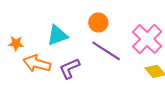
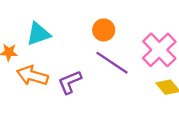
cyan triangle: (57, 35) -> (38, 34), moved

